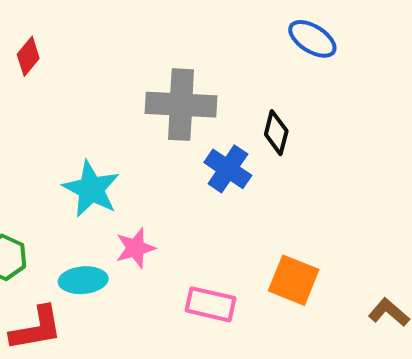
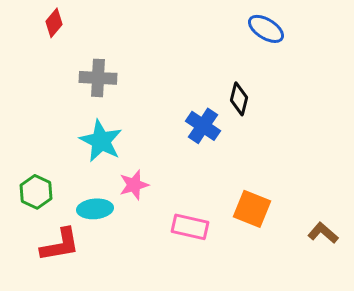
red diamond: (28, 56) -> (54, 23), moved
gray cross: (181, 105) -> (98, 78), moved, size x0.7

